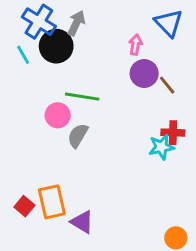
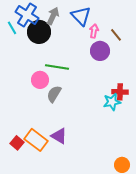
blue triangle: (169, 23) -> (81, 16), moved
cyan line: (23, 55) -> (12, 28), moved
brown line: (167, 85) -> (116, 35), moved
orange rectangle: (52, 202) -> (36, 140), turned -40
purple triangle: (82, 222) -> (59, 136), moved

